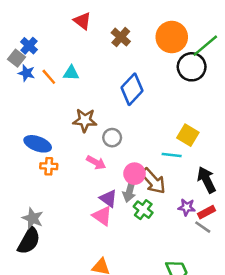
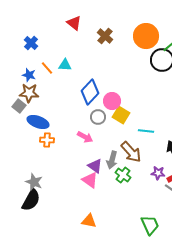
gray square: (17, 58) -> (19, 106), moved
blue star: (26, 73) -> (29, 75), moved
blue diamond: (132, 89) -> (90, 92), moved
brown star: (85, 120) -> (29, 93), moved
yellow square: (188, 135) -> (121, 115), moved
pink circle: (134, 174) -> (112, 101), moved

